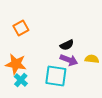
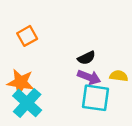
cyan square: (56, 76) -> (95, 98), moved
cyan cross: (21, 80) -> (27, 103), size x1.6

